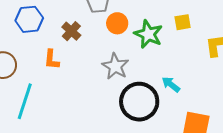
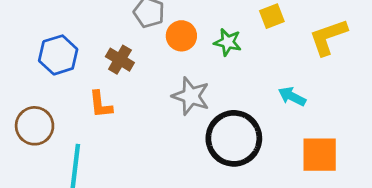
green star: (148, 34) -> (228, 42), size x0.7
cyan arrow: (171, 84) -> (292, 96), moved

